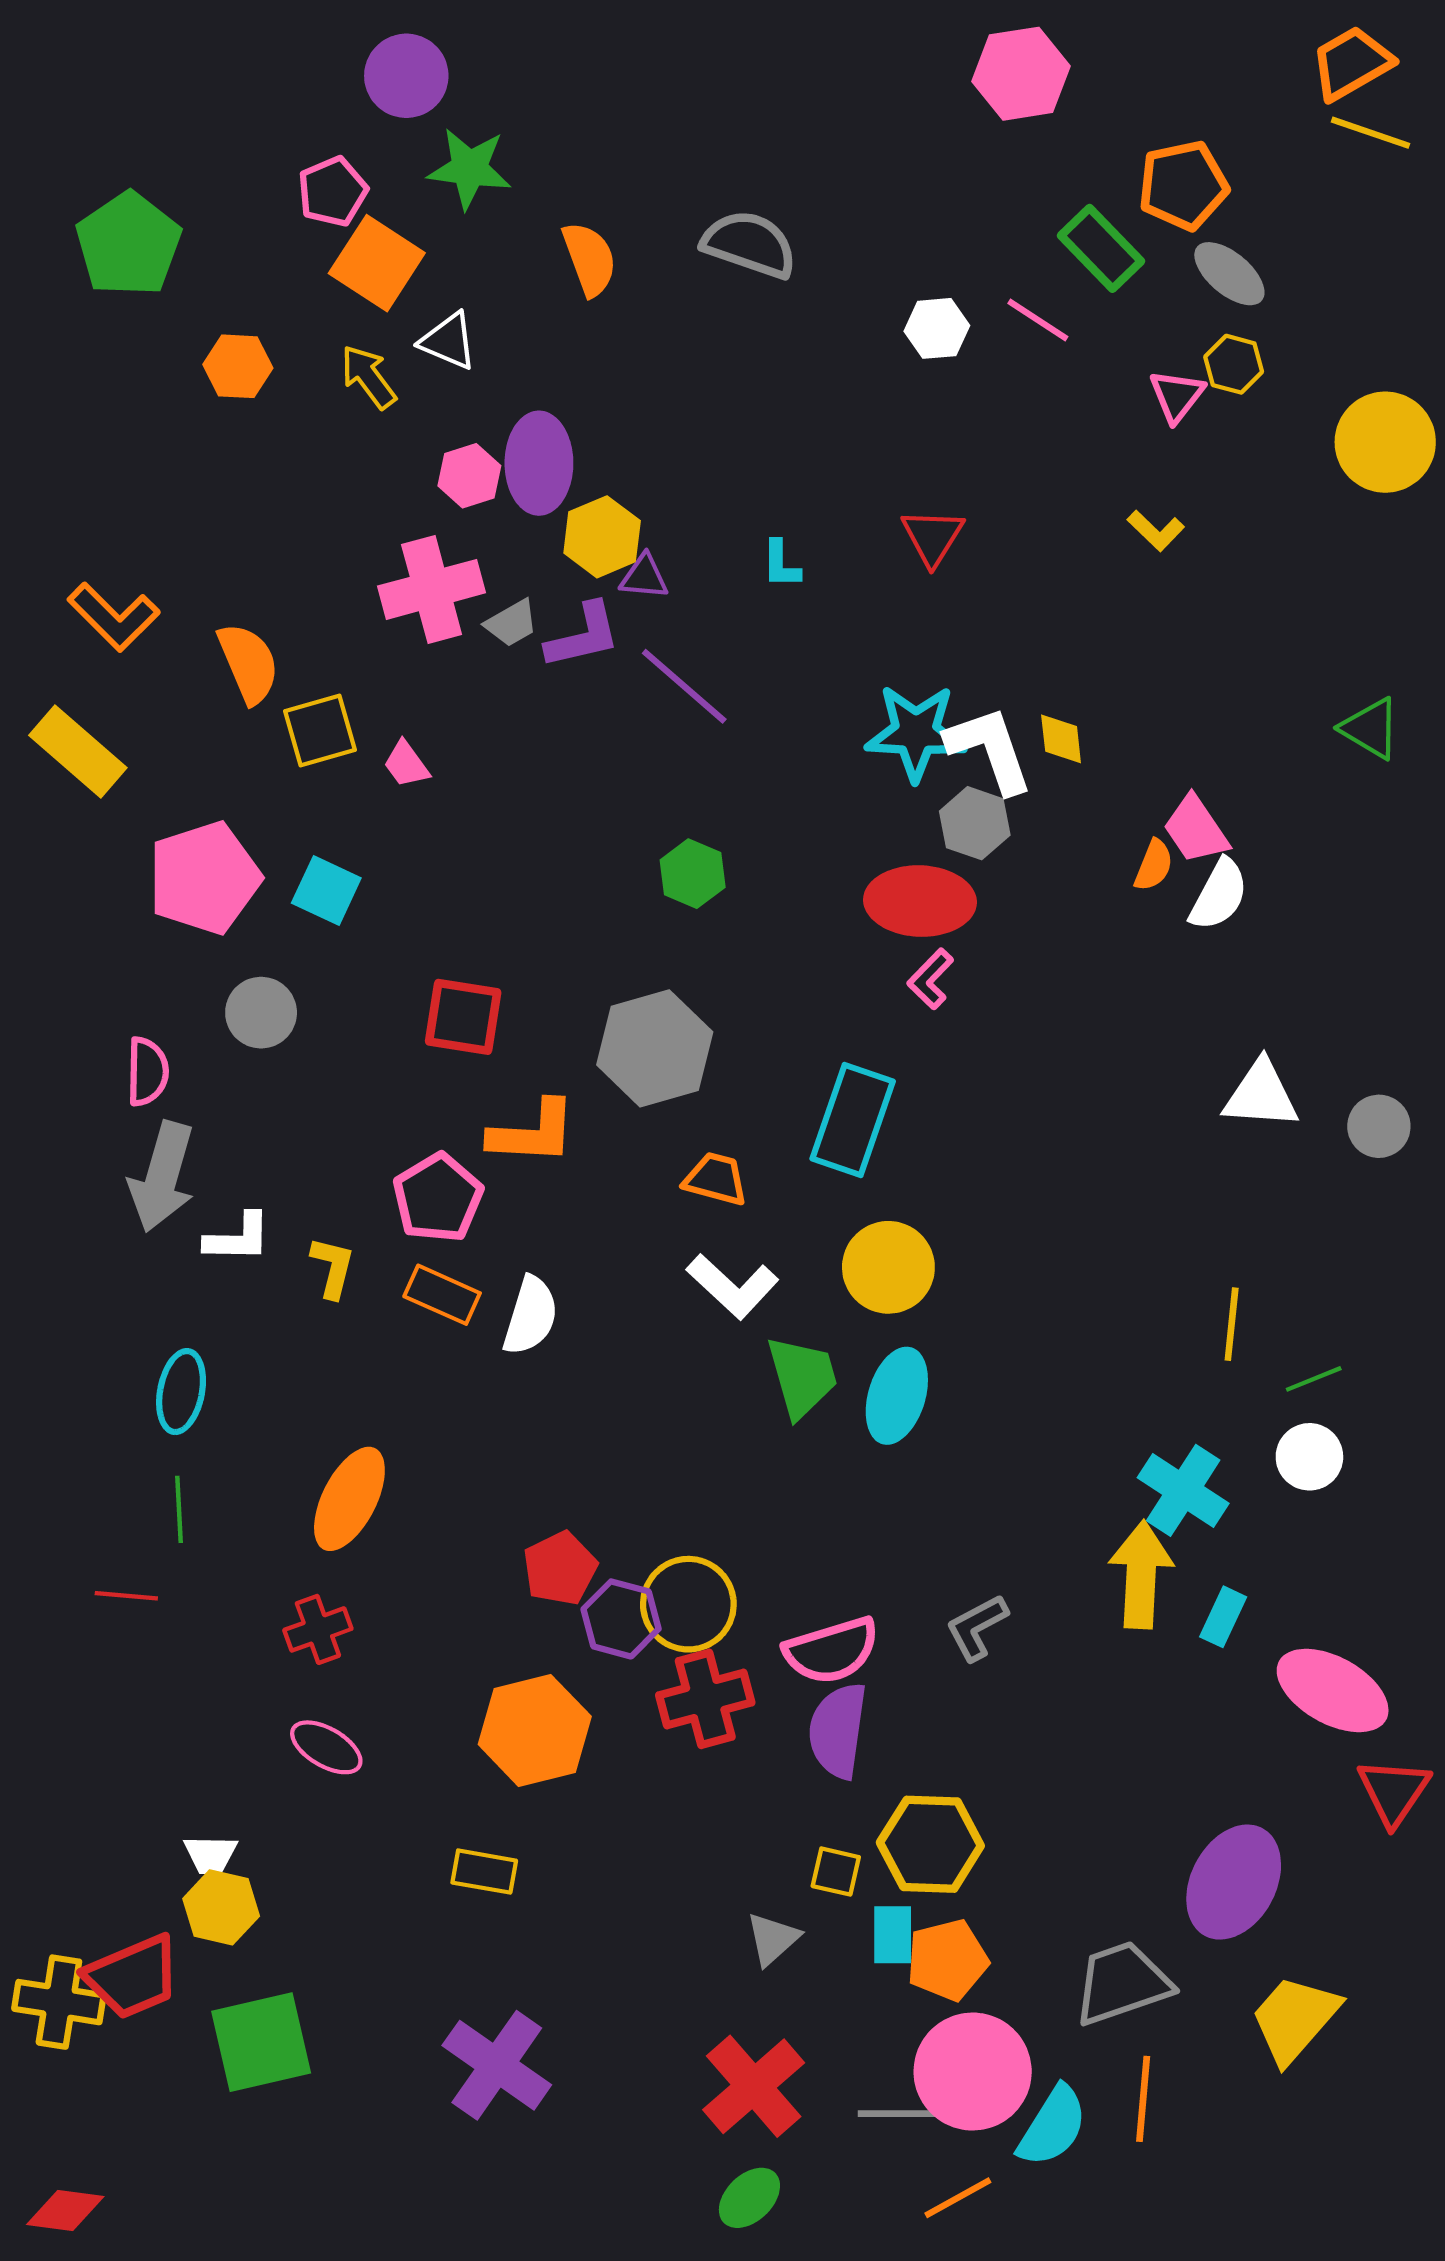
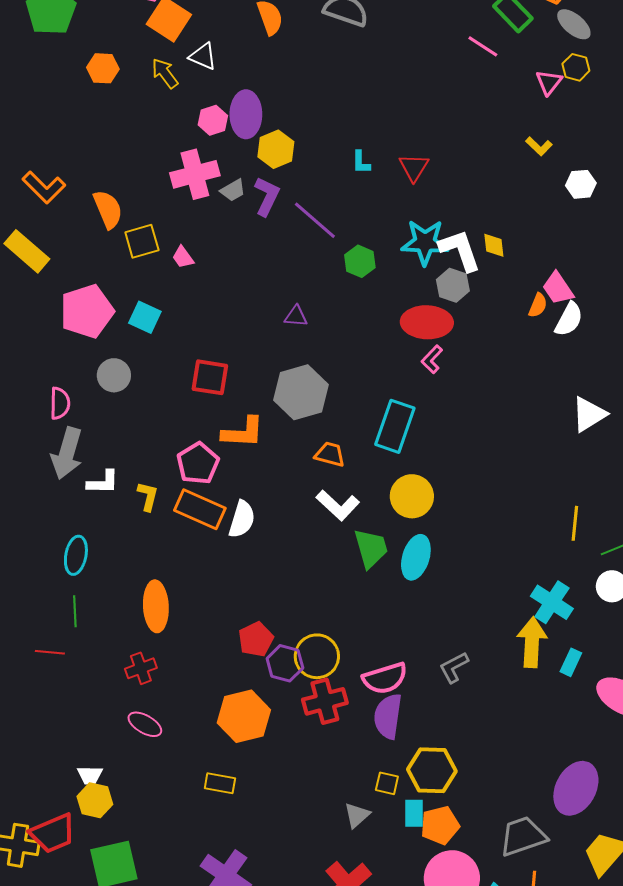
white hexagon: (937, 328) -> (581, 184), moved
red triangle: (933, 537) -> (414, 167), moved
purple triangle: (644, 577) -> (296, 316), moved
purple L-shape: (583, 636) -> (267, 196), turned -51
green hexagon: (693, 874) -> (360, 261), moved
white triangle: (1261, 1095) -> (589, 414), turned -36
orange rectangle: (442, 1295) -> (200, 509), size x1.4
orange ellipse: (349, 1499) -> (156, 606), turned -30

